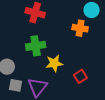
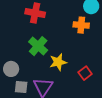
green cross: (36, 46) -> (38, 46), turned -36

